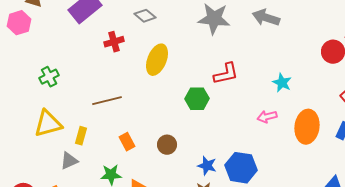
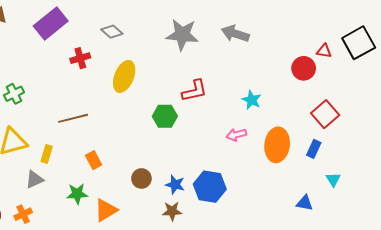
brown circle: (167, 145) -> (141, 178), moved

